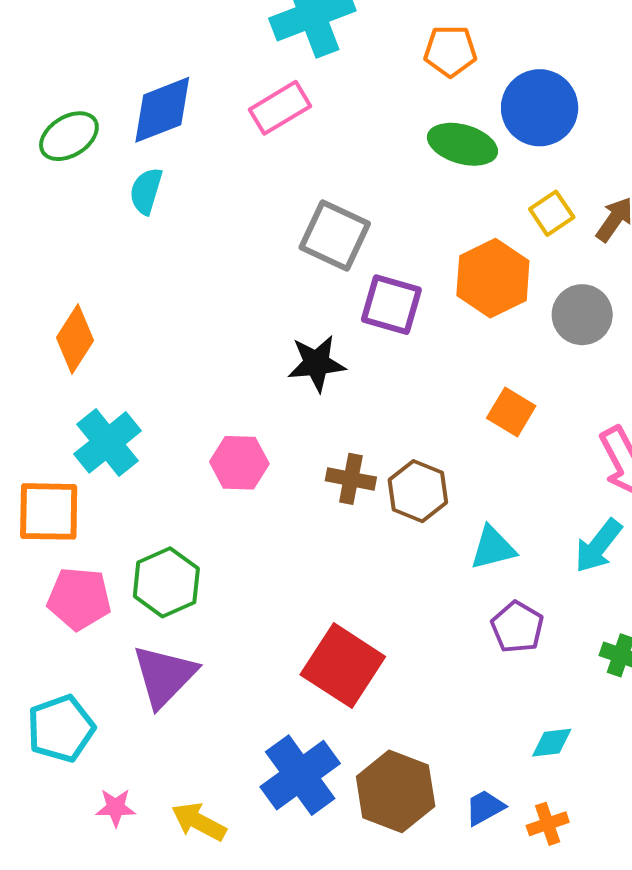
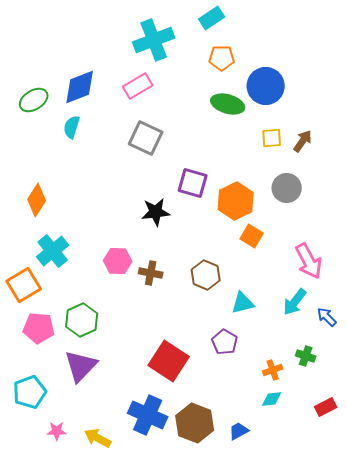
yellow square: (552, 213) -> (272, 138), turned 30
gray square: (335, 236) -> (146, 138), moved
orange hexagon: (493, 278) -> (236, 201), moved
brown cross: (351, 479) -> (151, 273), moved
orange square: (49, 511) -> (24, 285), turned -32
purple pentagon: (517, 627) -> (225, 342), moved
blue cross: (300, 775) -> (148, 415), turned -30
orange cross: (548, 824) -> (273, 370), moved

